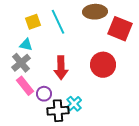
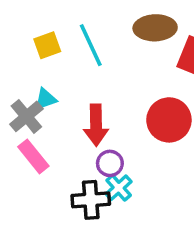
cyan triangle: (26, 45) -> (46, 99), moved, turned -32
purple circle: (44, 94) -> (110, 163), moved

